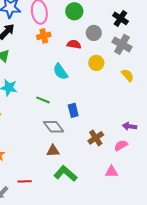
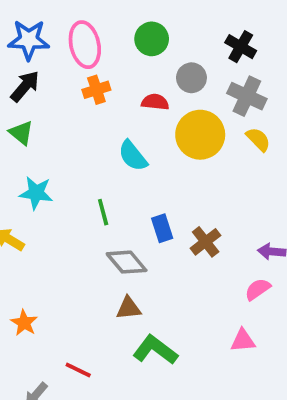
yellow circle: (96, 63) -> (200, 135), size x1.6
yellow semicircle: (128, 75) -> (258, 139), moved
green line: (43, 100) -> (103, 212), turned 56
brown cross: (96, 138) -> (206, 242), moved
red line: (25, 181) -> (78, 370), turned 32

